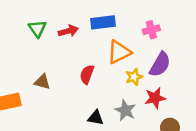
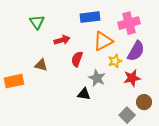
pink cross: (151, 30) -> (129, 23), size x1.5
red arrow: (68, 31) -> (62, 40), moved
gray star: (125, 110) -> (97, 78), moved

